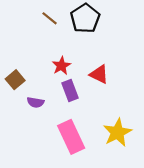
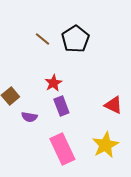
red triangle: (99, 74) -> (113, 105), moved

